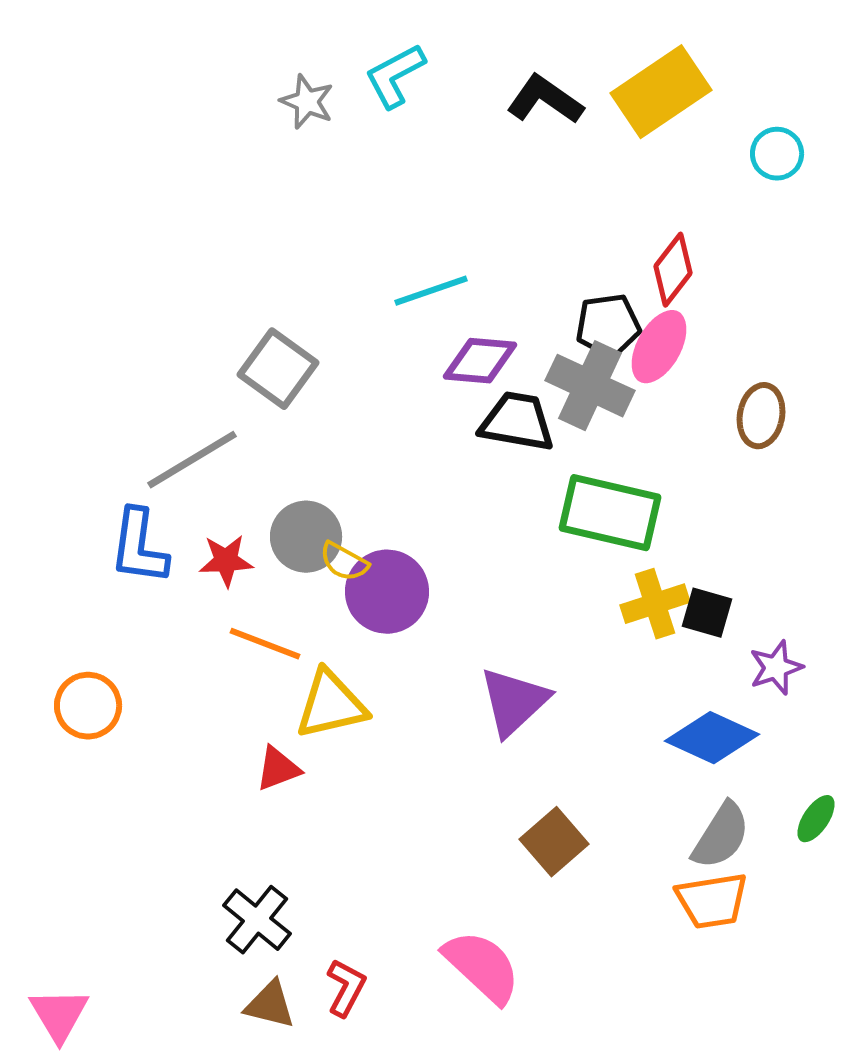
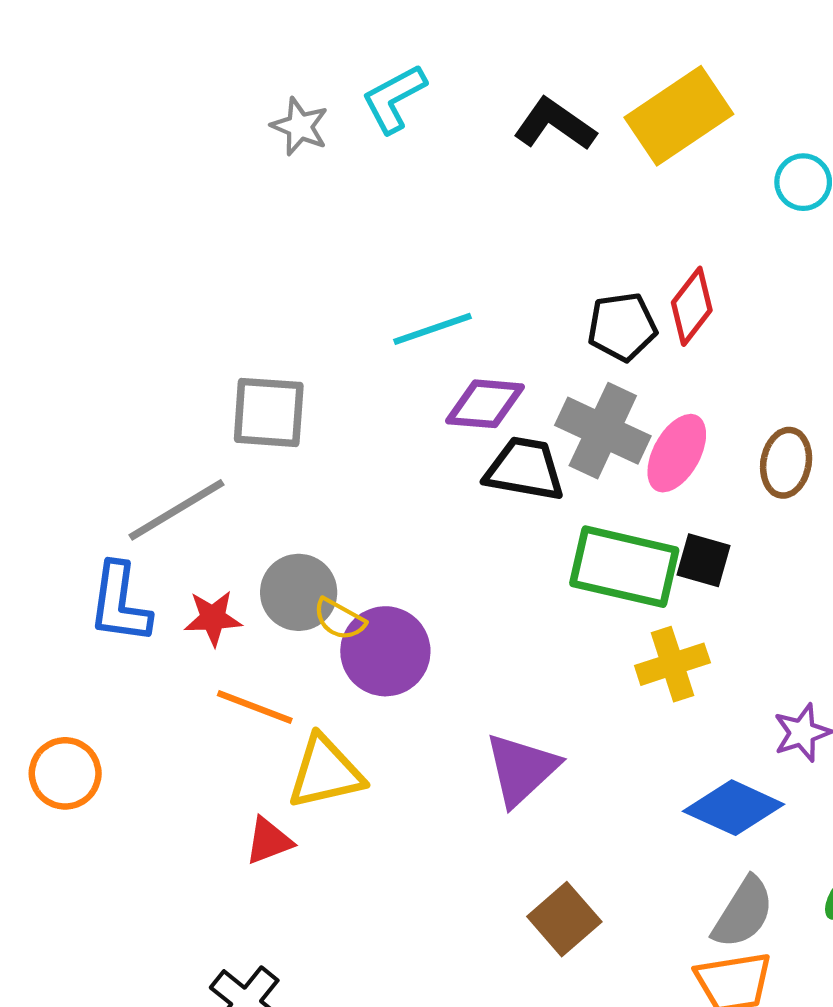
black pentagon: (608, 326) -> (622, 327), moved
pink ellipse: (659, 347) -> (677, 453), moved
gray square: (278, 369) -> (269, 412), turned -32
black square: (707, 613) -> (704, 560), moved

